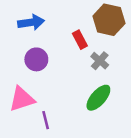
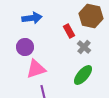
purple circle: (36, 59) -> (25, 47), moved
pink triangle: (22, 99) -> (36, 69), moved

